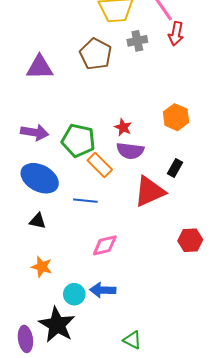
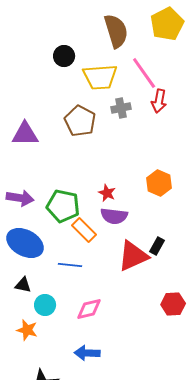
black rectangle: (175, 168) -> (157, 246), moved
cyan circle: (74, 294) -> (45, 305), moved

